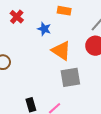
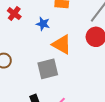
gray square: (70, 77) -> (48, 69), moved

